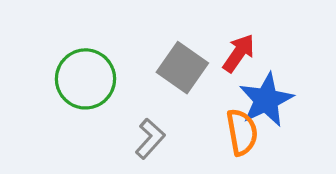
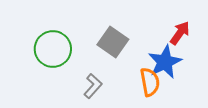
red arrow: (239, 53) -> (180, 33), moved

